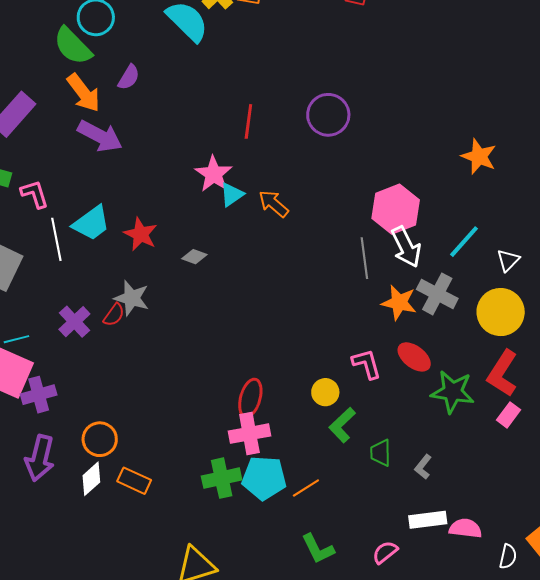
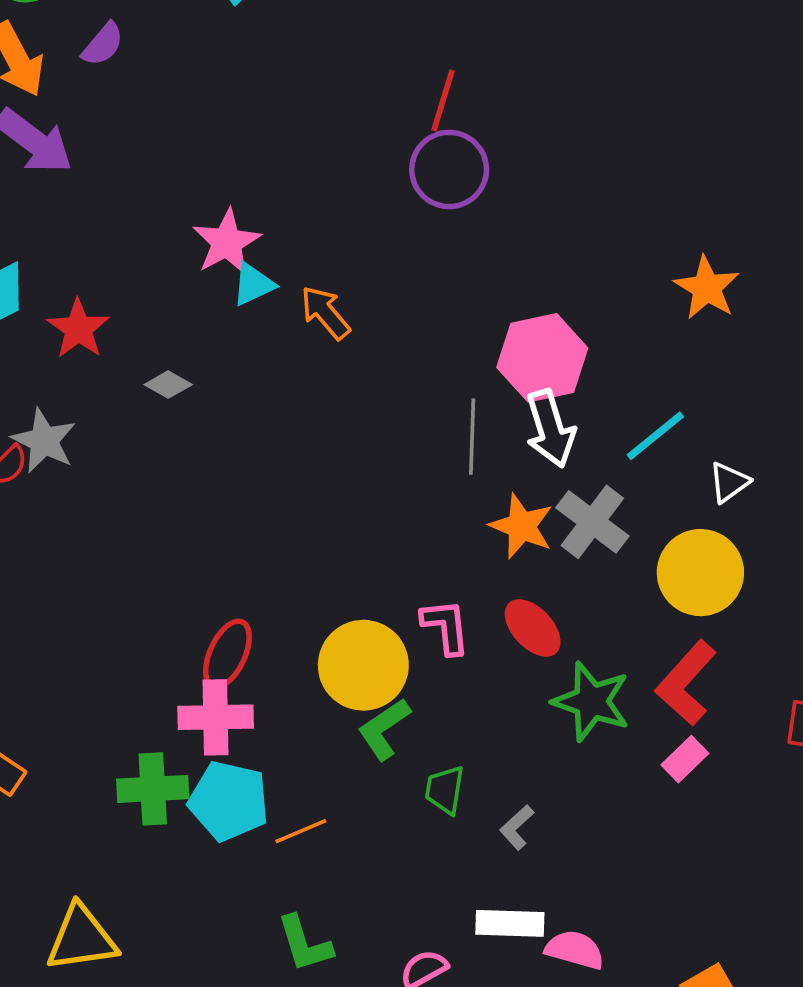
red line: (248, 121) -> (443, 100), moved
yellow circle: (325, 392) -> (363, 665), size x1.8

